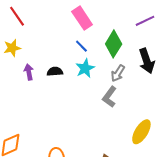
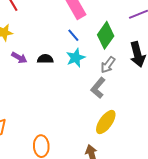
purple arrow: (29, 72) -> (19, 58), turned 126
yellow ellipse: (141, 132) -> (106, 122), moved

